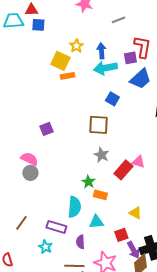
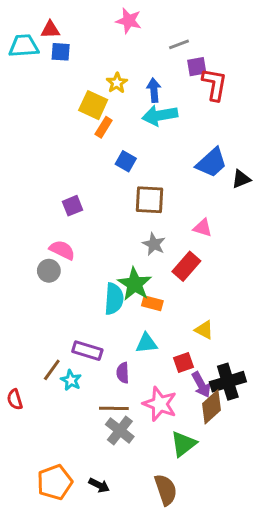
purple square: (130, 58) -> (197, 67), moved
orange rectangle: (67, 76) -> (104, 127), turned -48
blue trapezoid: (140, 79) -> (212, 163), moved
blue square: (112, 99) -> (126, 161), moved
pink semicircle: (29, 159) -> (62, 250), moved
pink triangle: (138, 162) -> (203, 228), moved
green star: (88, 182) -> (135, 284), size x1.6
cyan semicircle: (74, 207) -> (114, 299), moved
brown line: (21, 223) -> (52, 370), moved

